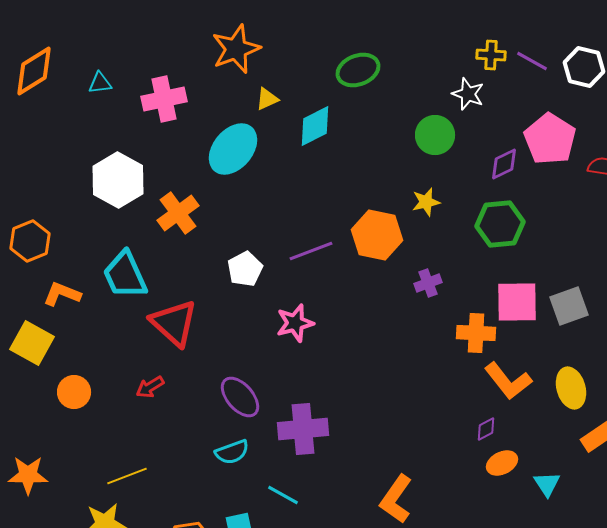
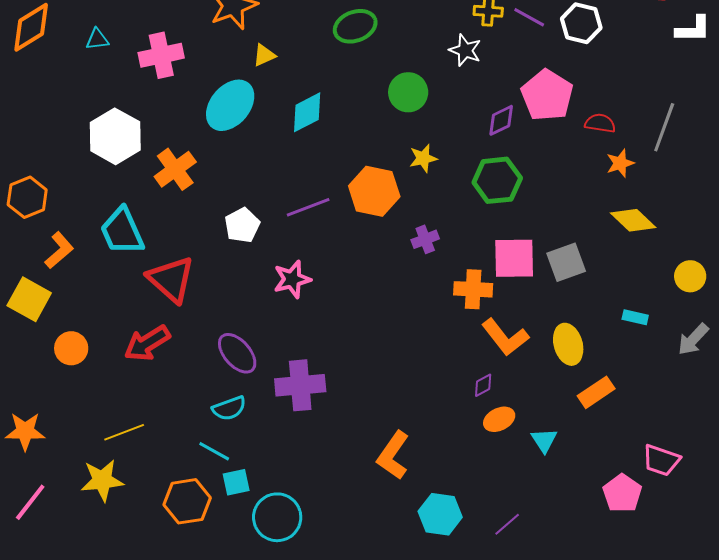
cyan diamond: (315, 126) -> (307, 112), moved
green circle: (435, 135) -> (408, 92), moved
orange L-shape: (62, 294) -> (59, 250), turned 117
red arrow: (150, 387) -> (147, 343), size x1.6
cyan line: (283, 495) -> (214, 451), moved

